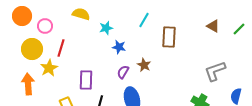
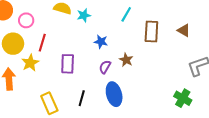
brown triangle: (213, 26) -> (184, 30), moved
cyan star: (106, 28) -> (84, 15), moved
purple rectangle: (86, 80) -> (68, 64), moved

